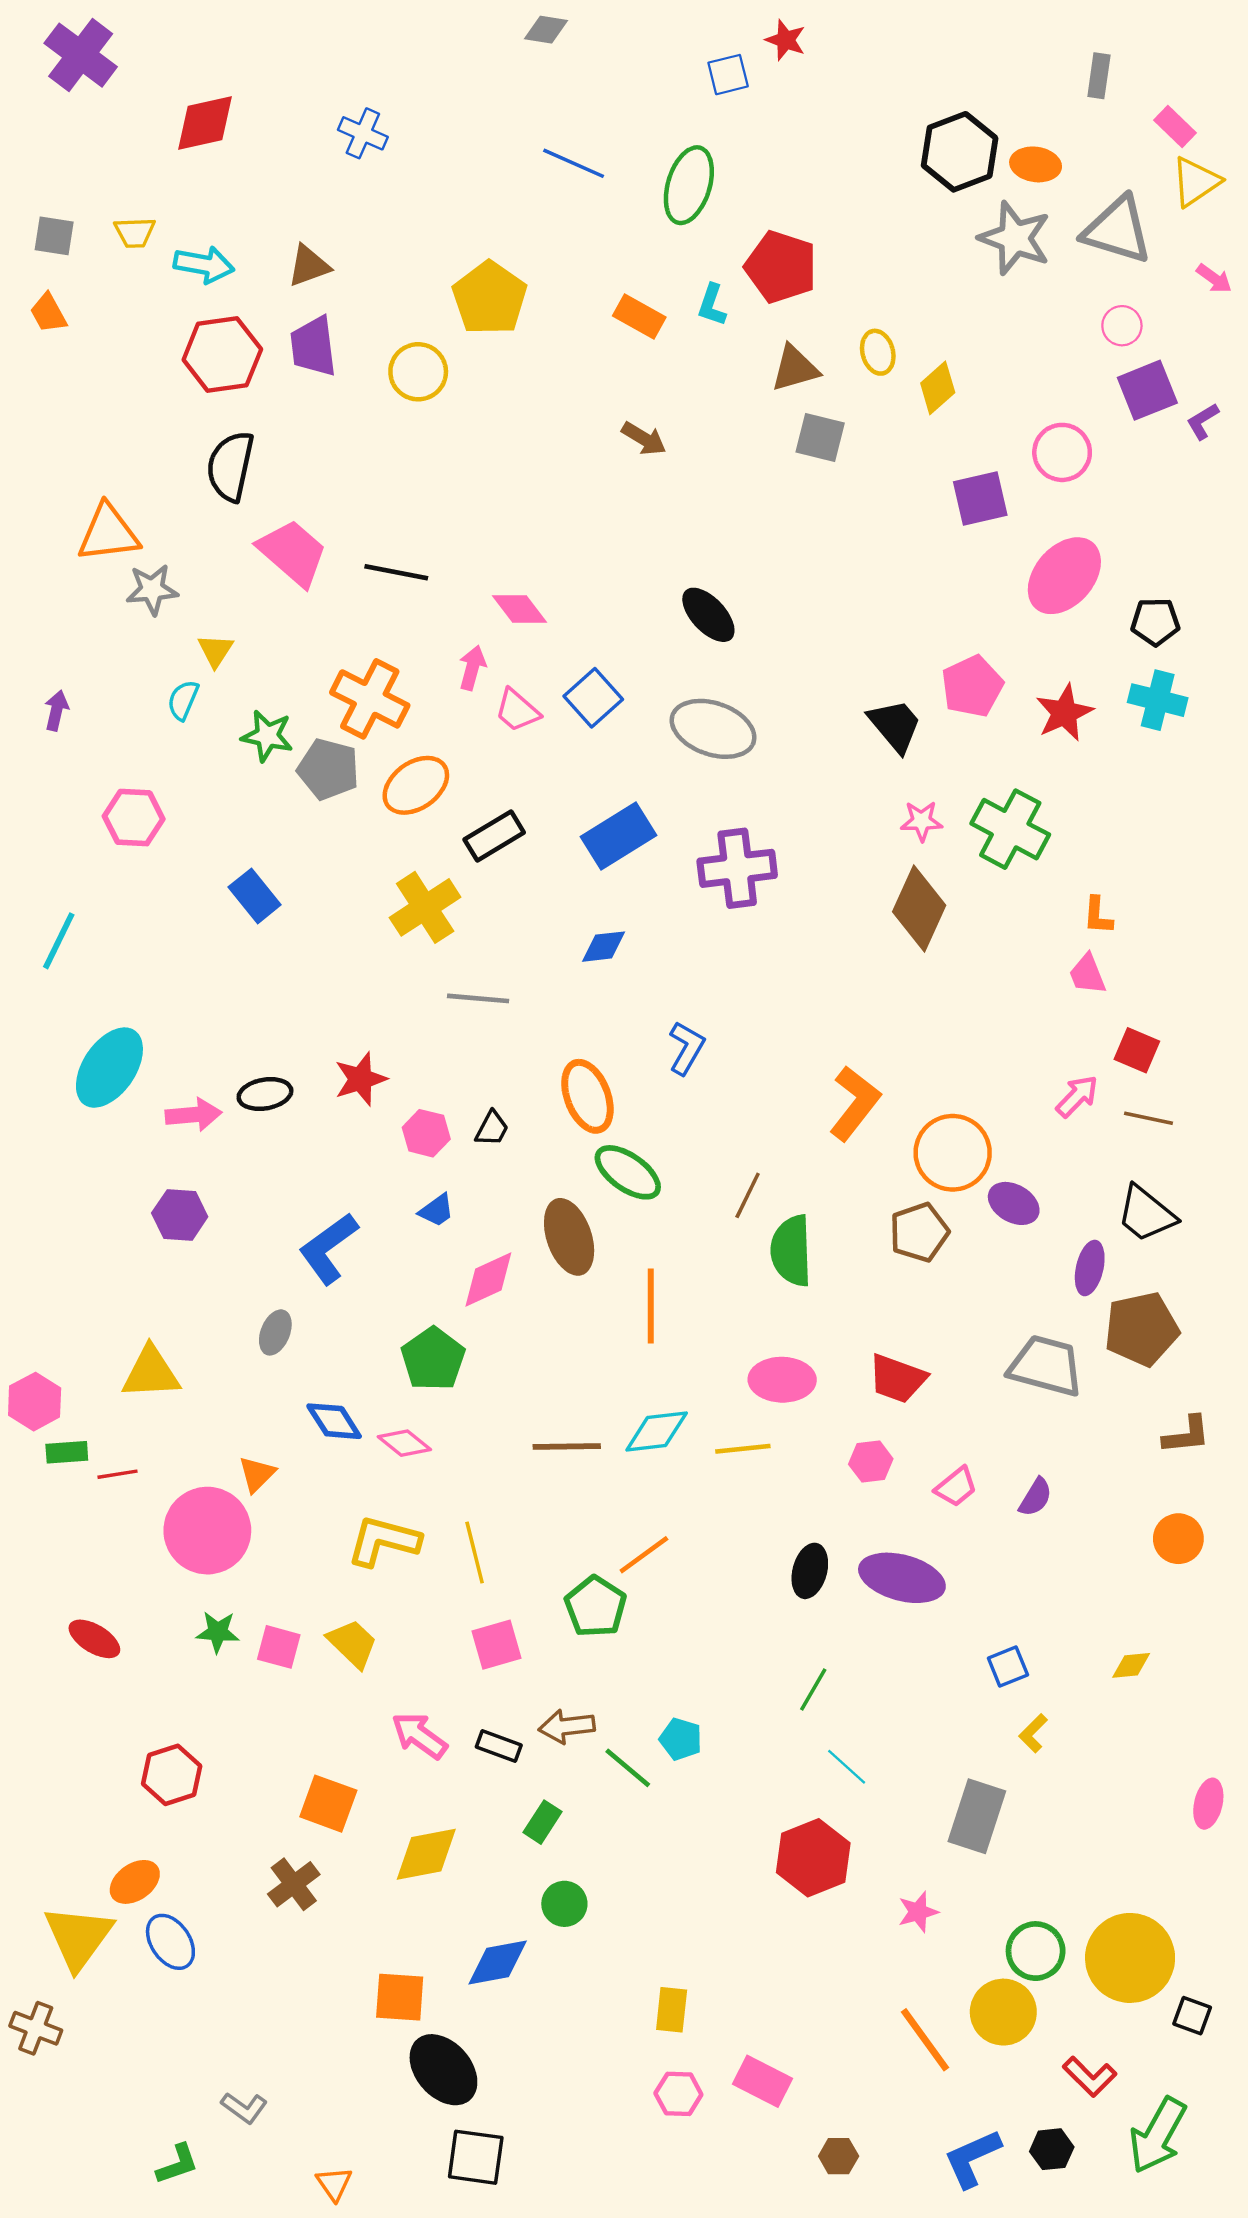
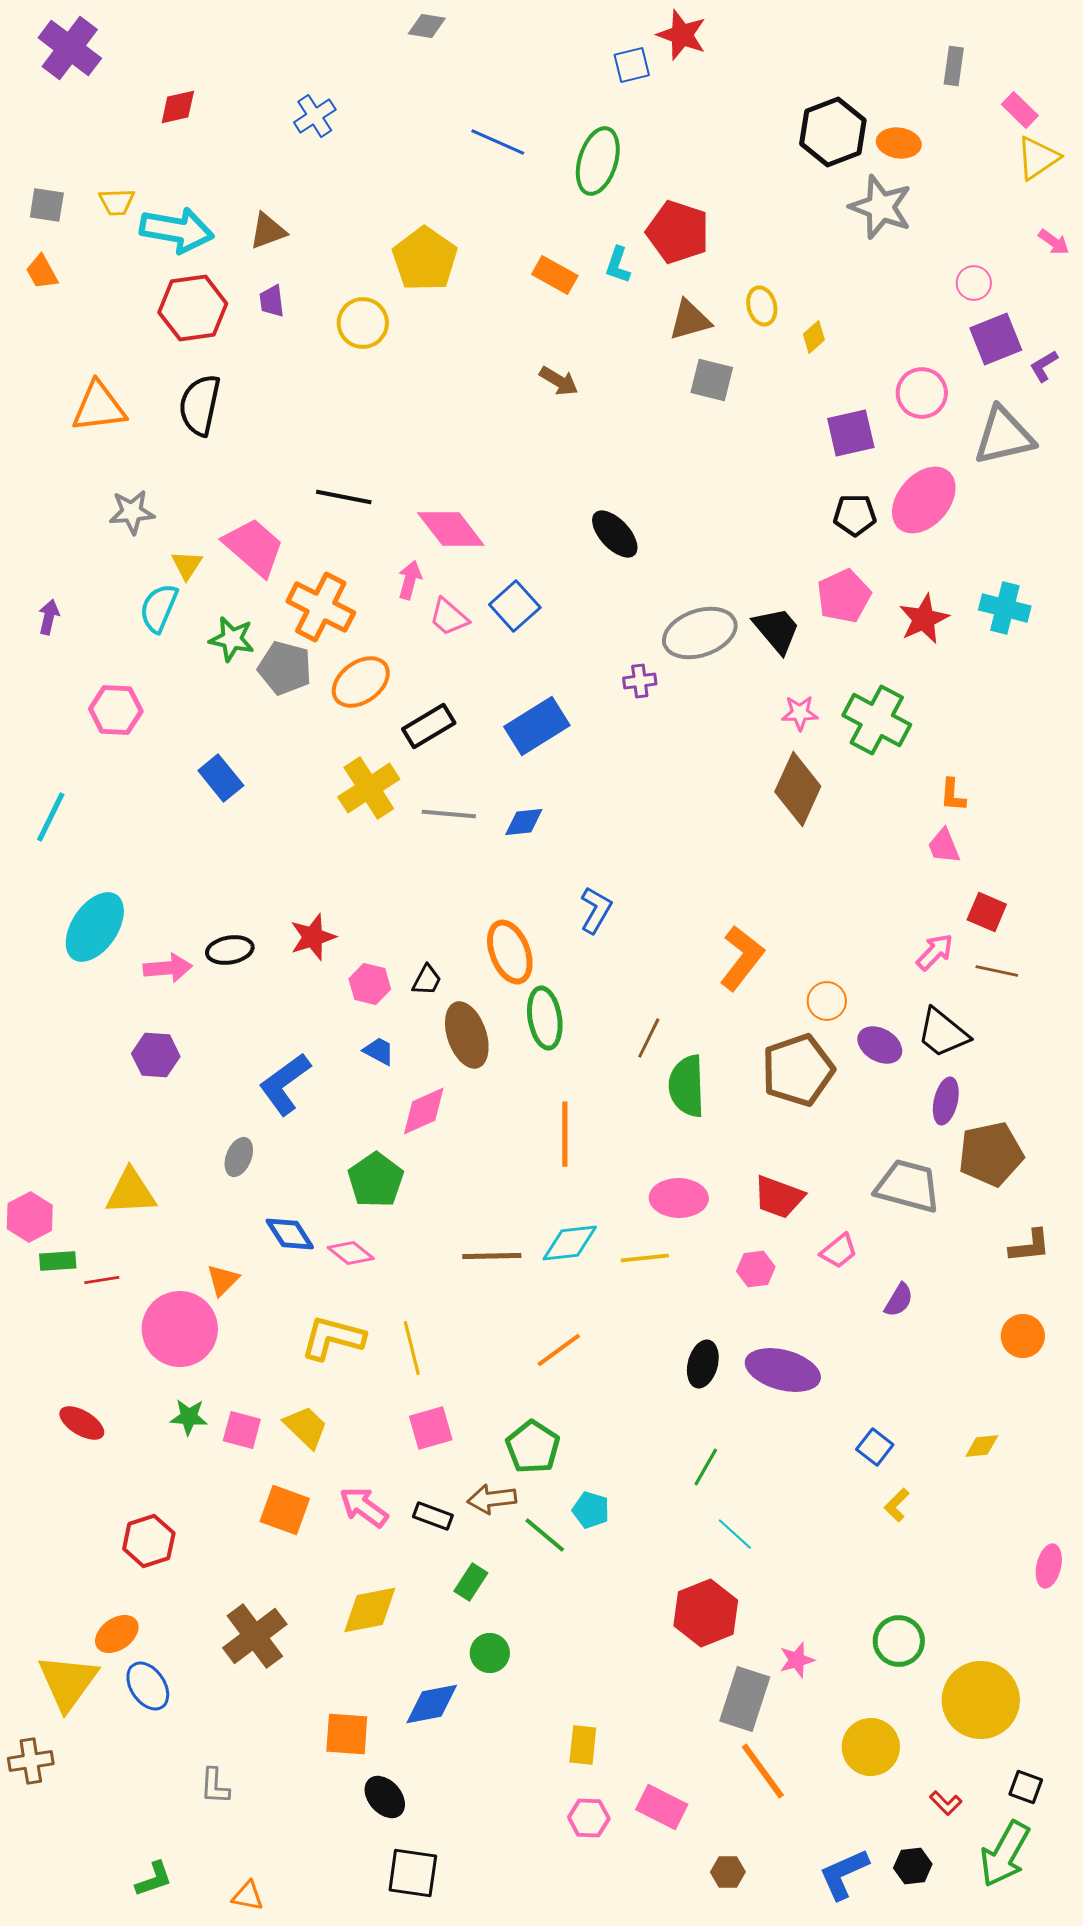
gray diamond: (546, 30) -> (427, 26), moved
red star: (786, 40) -> (682, 35), size x1.4
red diamond: (205, 123) -> (178, 107), size x0.7
blue cross: (363, 133) -> (315, 116), turned 33
gray triangle: (1117, 230) -> (1004, 436), moved, turned -30
cyan arrow: (204, 265) -> (177, 230), size x1.4
purple trapezoid: (313, 346) -> (272, 301), size x0.6
yellow diamond: (938, 388) -> (814, 337), size x0.7
orange triangle: (108, 533) -> (99, 407), moved
pink trapezoid: (293, 553) -> (254, 547), moved
pink diamond: (520, 609) -> (451, 529), size x1.4
black pentagon: (1155, 622) -> (855, 515), moved
cyan semicircle: (183, 700) -> (159, 608), size x1.4
gray ellipse: (713, 729) -> (700, 633), moved, turned -38
purple cross: (737, 868) -> (640, 681), moved, size x0.5
gray line: (478, 998) -> (449, 814), moved
orange circle: (953, 1153) -> (827, 1001), size x0.6
green ellipse: (628, 1172) -> (545, 1018), turned 46
blue trapezoid: (437, 1210) -> (379, 1051), turned -116
black trapezoid: (1146, 1214) -> (943, 1033), moved
brown pentagon: (919, 1232) -> (798, 1070), size x1.4
brown ellipse: (569, 1237) -> (467, 1035), moved
pink trapezoid: (956, 1487) -> (839, 1251), moved
green pentagon: (596, 1607) -> (533, 1447), moved
blue square: (1008, 1667) -> (875, 1447), turned -30
orange square: (328, 1804) -> (285, 1510), moved
gray rectangle: (977, 1816) -> (745, 1699), moved
brown cross: (294, 1884) -> (255, 1636), size x1.4
green circle: (1036, 1951) -> (899, 1641), moved
black square: (1192, 2016) -> (1026, 1787), moved
brown cross: (36, 2028) -> (31, 1761), turned -30
orange line: (925, 2040) -> (763, 1771), moved
black ellipse: (443, 2070) -> (385, 1797), size x0.7
red L-shape: (1090, 2077) -> (946, 1803), size x0.7
gray L-shape: (244, 2108) -> (215, 1786), moved, turned 57
orange triangle: (334, 2184) -> (248, 1896), moved, turned -44

